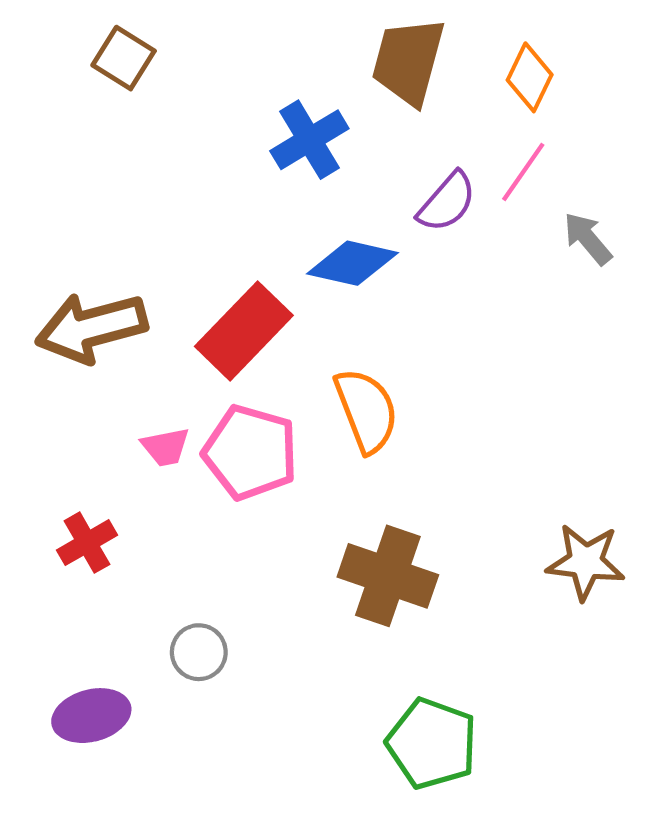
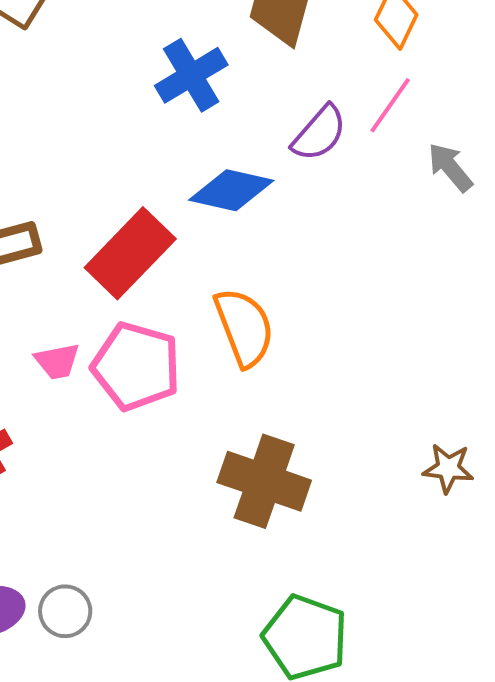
brown star: (586, 562) -> (448, 468), size x0.7
gray circle: (199, 652) -> (65, 611), moved

